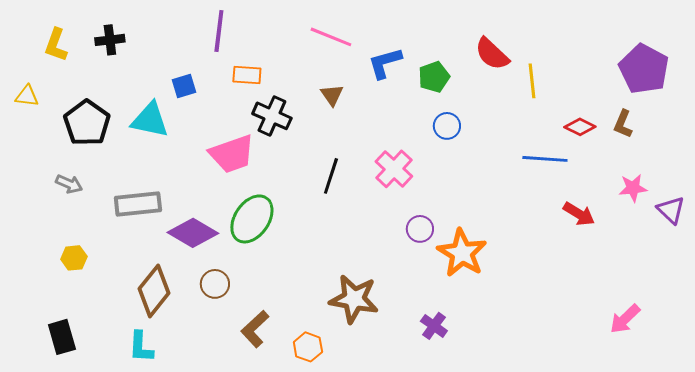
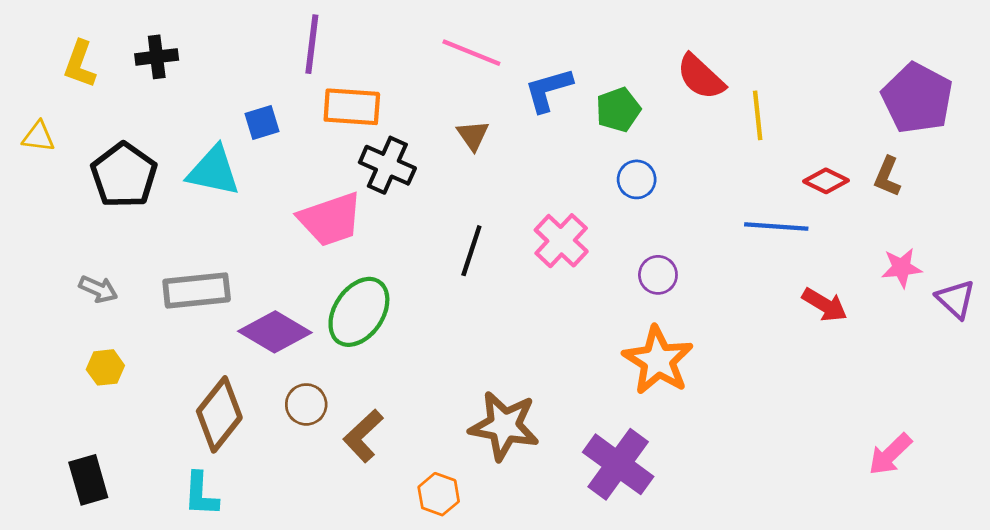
orange rectangle: (247, 75) -> (352, 107), size x1.4
gray arrow: (69, 184) -> (98, 289), moved
purple circle: (420, 229) -> (658, 275), moved
purple cross: (434, 326) -> (618, 464), size x1.8
brown L-shape: (255, 329) -> (363, 436), moved

